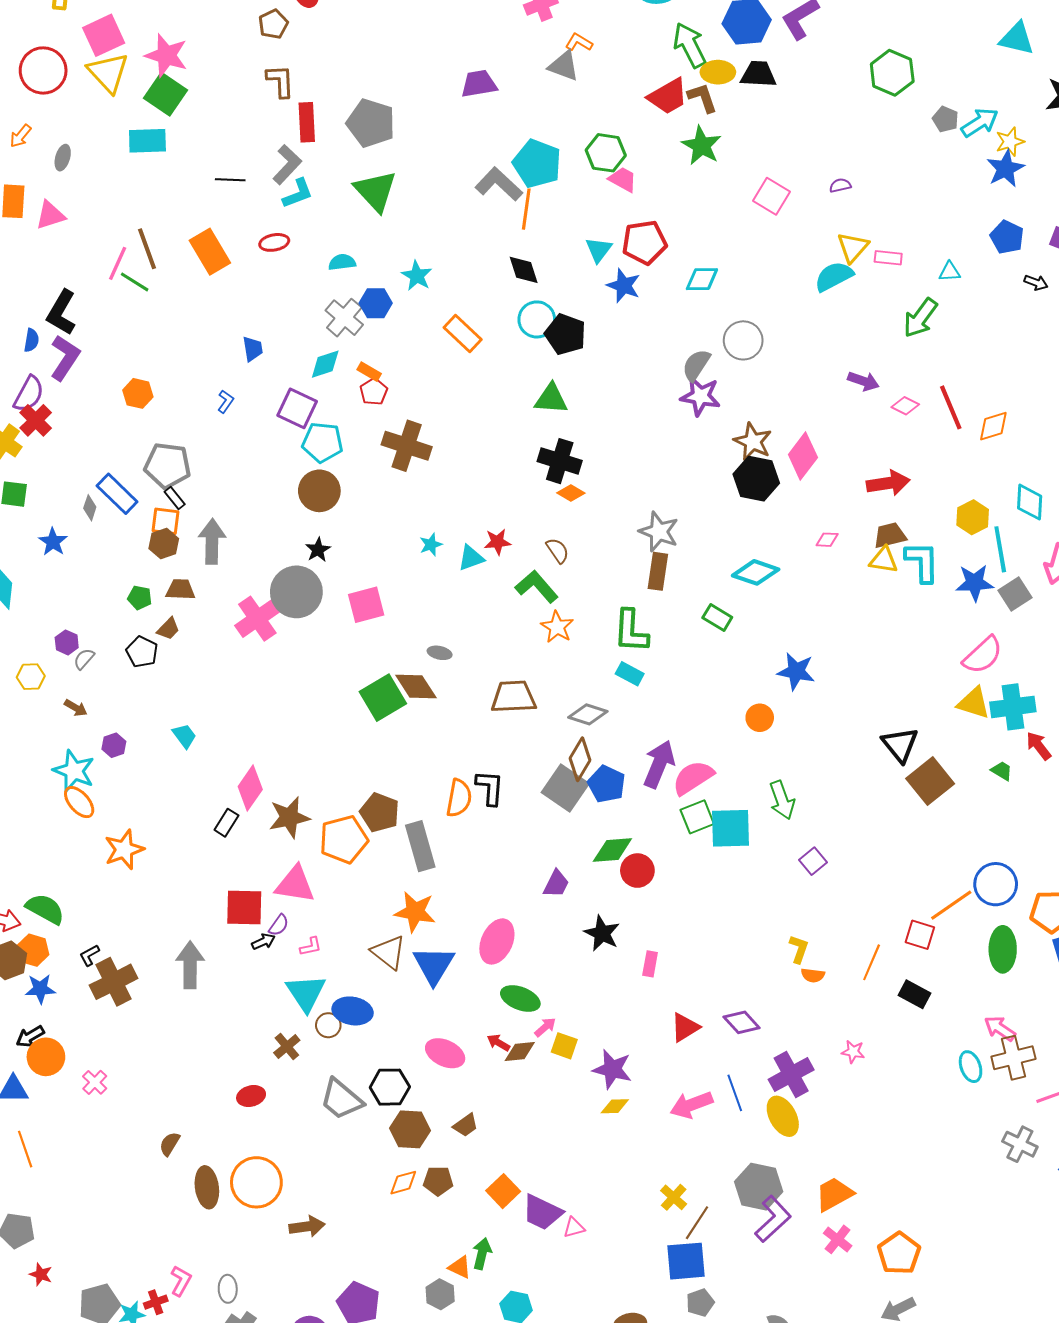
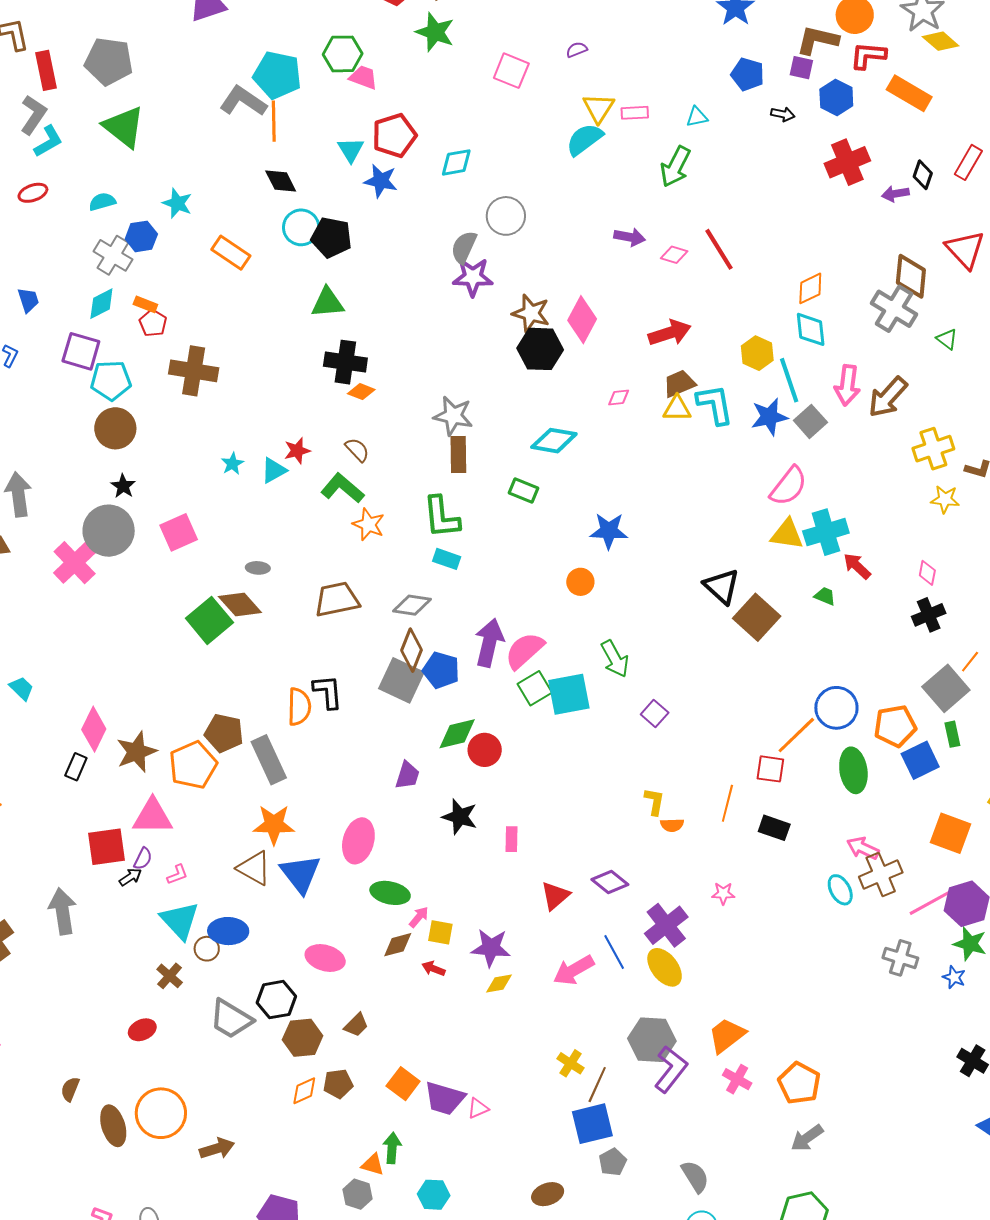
orange diamond: (993, 426) -> (810, 288), moved
red arrow: (498, 1043) -> (433, 969), moved

